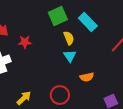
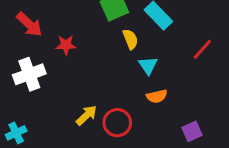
cyan triangle: (70, 56) -> (148, 65), moved
yellow arrow: (24, 98) -> (86, 115), moved

